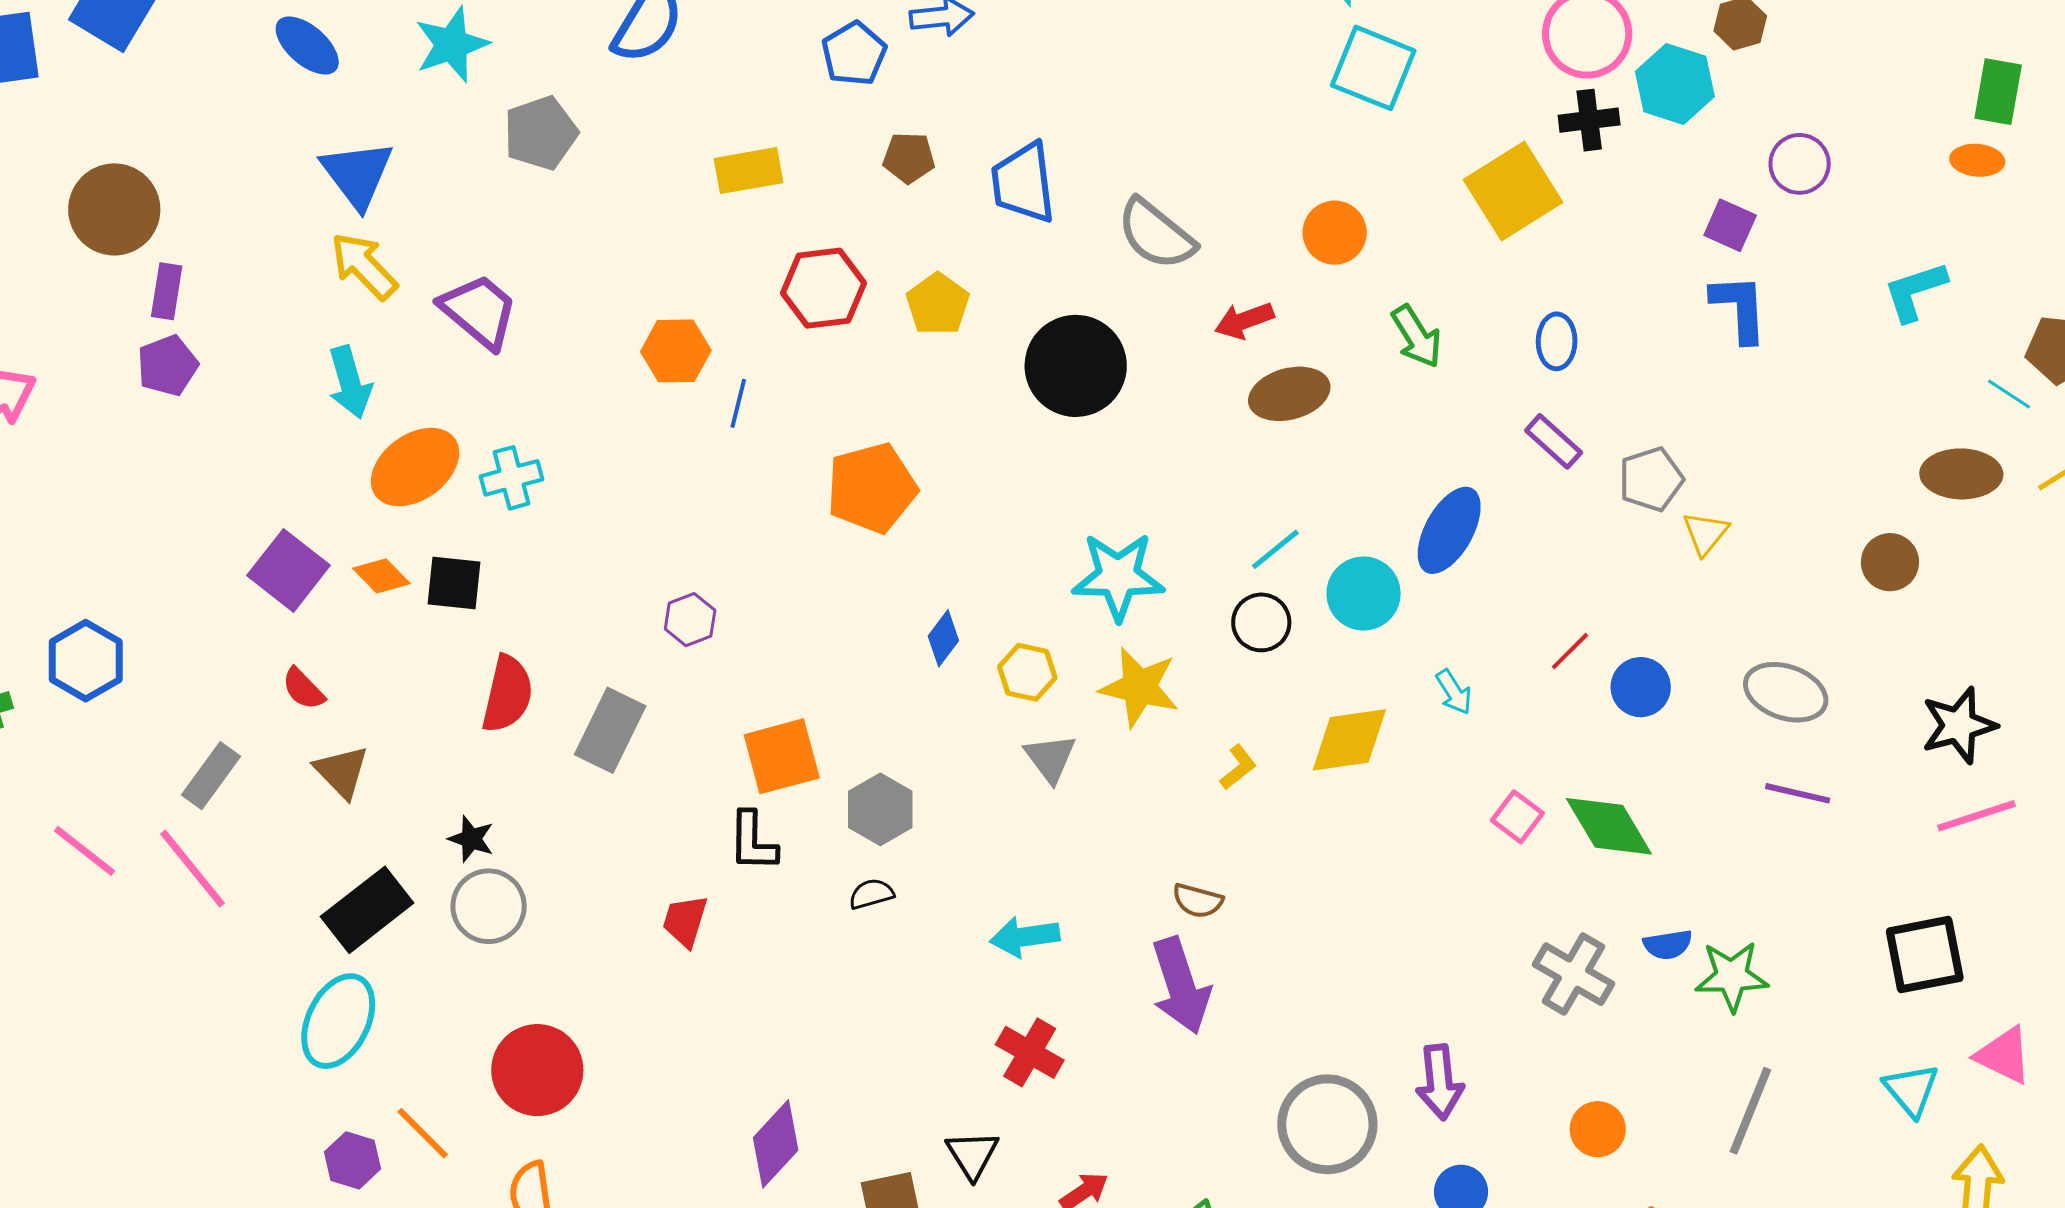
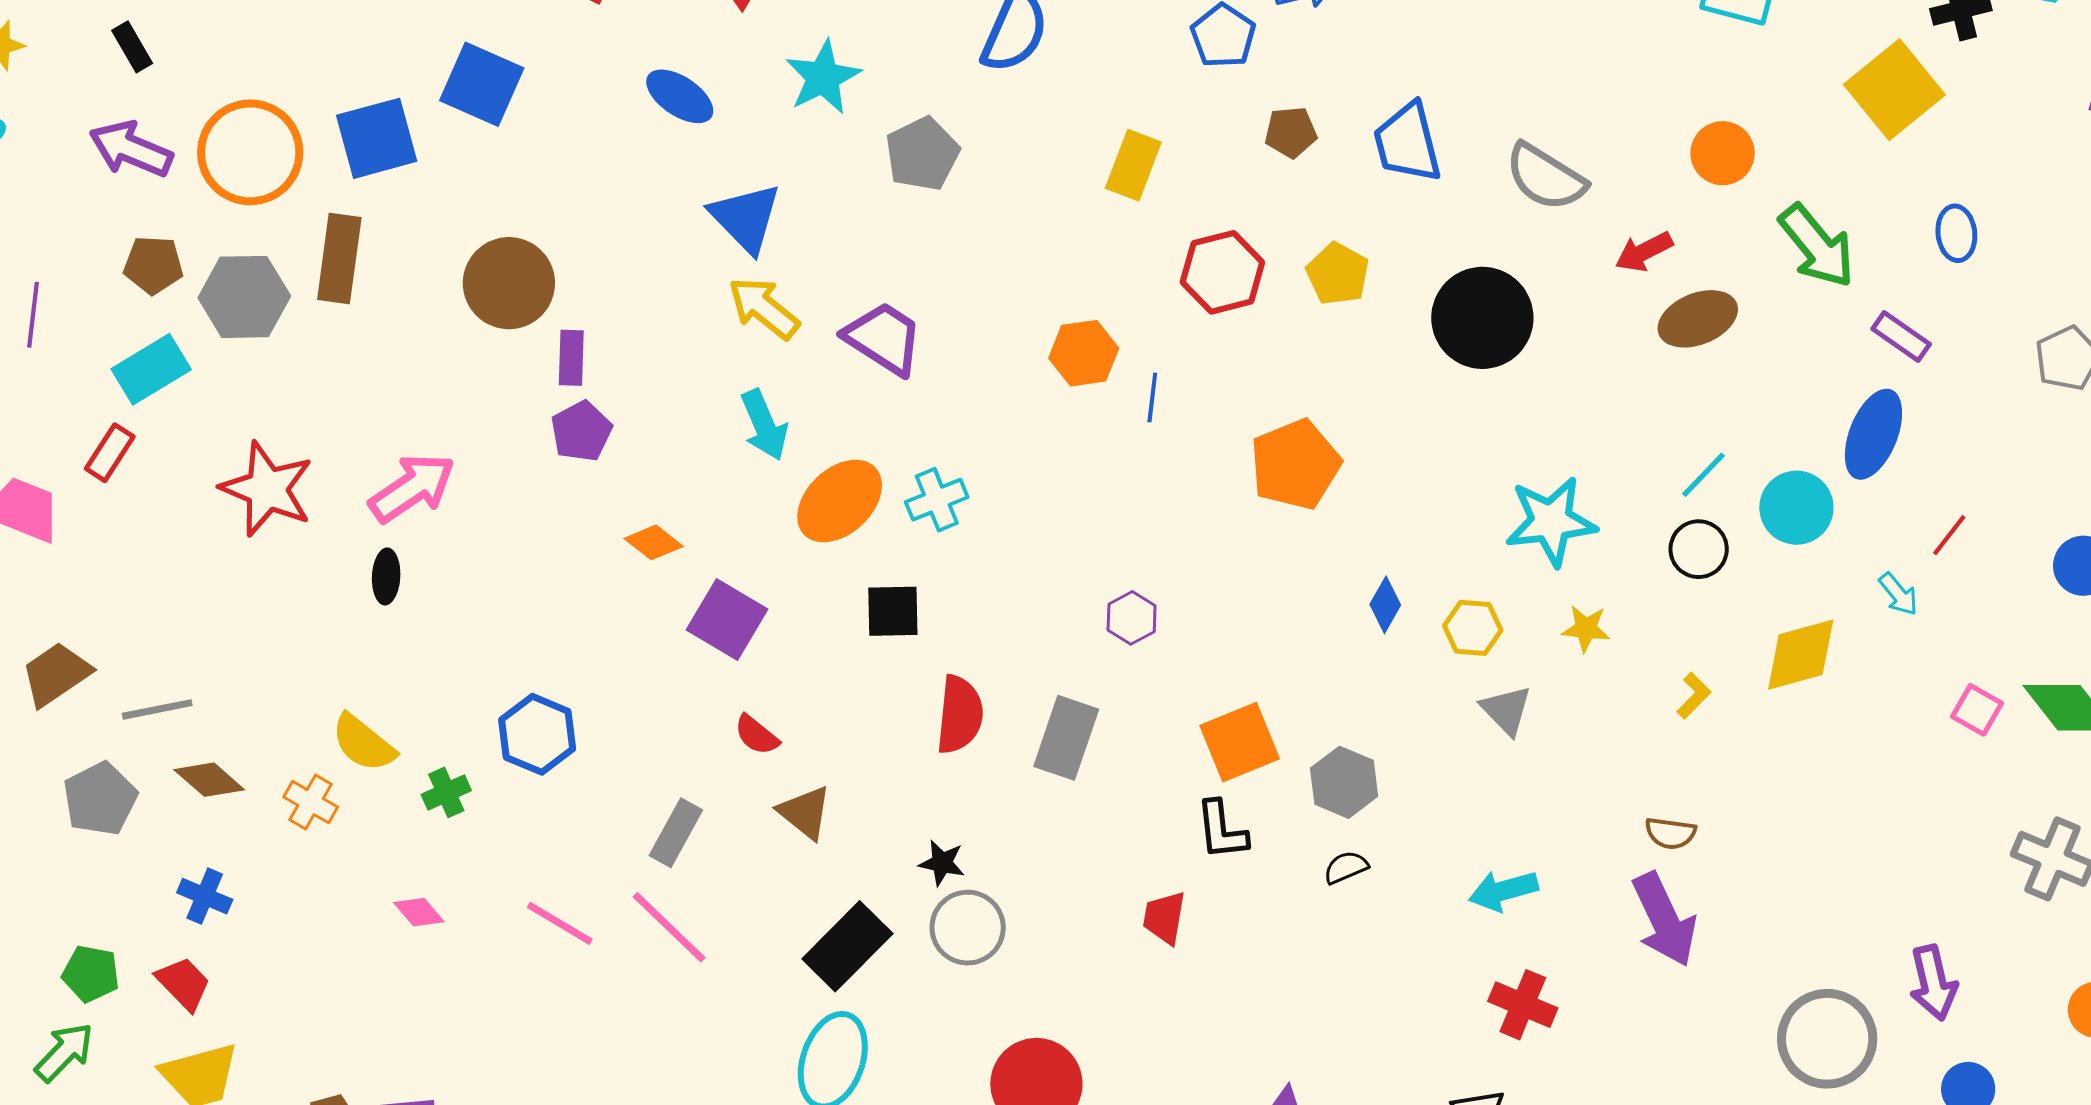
yellow rectangle: (749, 171) -> (1133, 165), turned -52
green arrow: (1417, 337) -> (1817, 246), size x1.4
purple rectangle: (1554, 441) -> (1901, 337), moved
orange diamond: (381, 576) -> (654, 542), moved
red line: (1570, 651) -> (1949, 535), moved
yellow star: (1139, 687) -> (1586, 629), size x0.6

